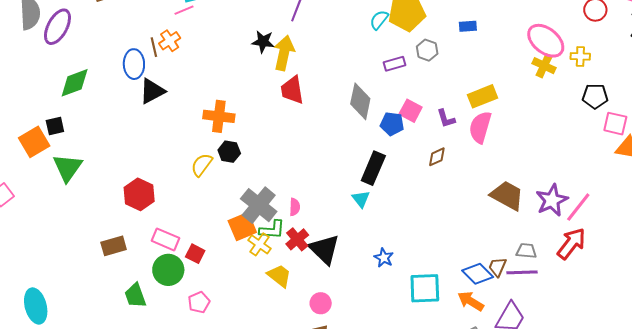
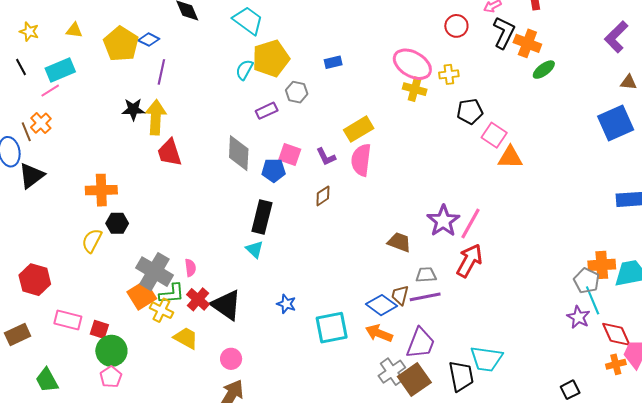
pink square: (615, 124) -> (494, 135), turned 30
brown trapezoid: (507, 195) -> (399, 242), moved, size x0.7
green circle: (168, 270) -> (111, 351), moved

